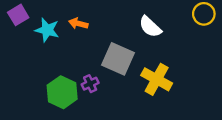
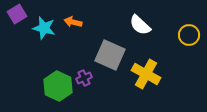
yellow circle: (204, 14) -> (189, 35), moved

